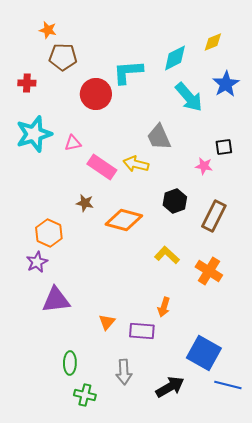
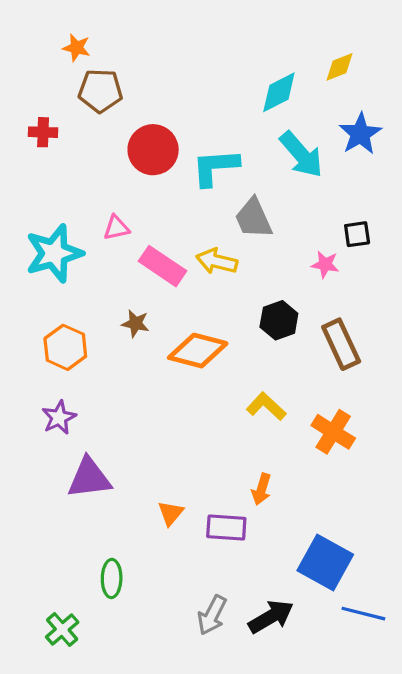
cyan L-shape: (128, 72) -> (215, 167), moved
cyan star: (34, 134) -> (54, 253), moved
brown rectangle: (214, 216) -> (341, 344), turned -52
orange hexagon: (49, 233) -> (65, 347), moved
gray arrow: (124, 372) -> (212, 615), moved, turned 30
green cross: (85, 395) -> (62, 629), moved, turned 35

